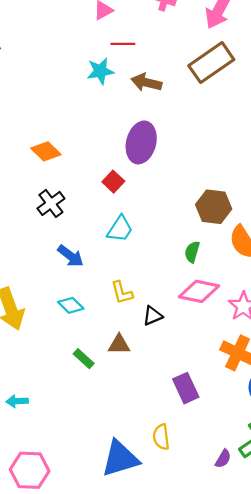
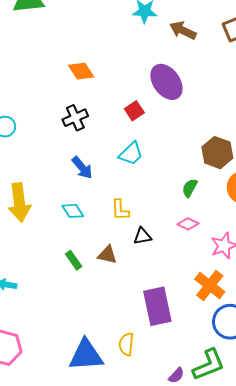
purple ellipse: (141, 142) -> (166, 82), turned -63
pink diamond: (199, 291) -> (188, 224), size x0.6
purple rectangle: (186, 388) -> (157, 306), size x1.4

